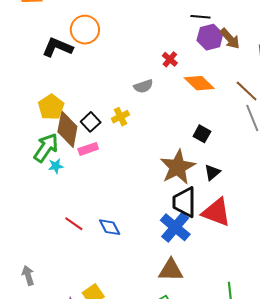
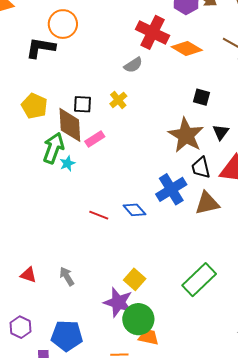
red cross: (170, 59) -> (153, 32), size x2.0
yellow pentagon: (51, 107) -> (34, 106), moved
black square: (91, 122) -> (83, 104), moved, turned -30
black trapezoid: (184, 202) -> (201, 168), size x0.7
blue cross: (175, 227) -> (171, 189), moved, turned 32
brown triangle: (171, 270) -> (207, 203), moved

